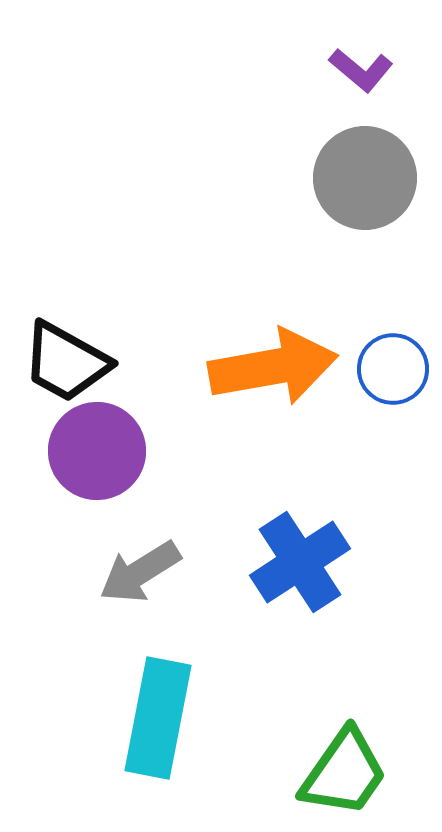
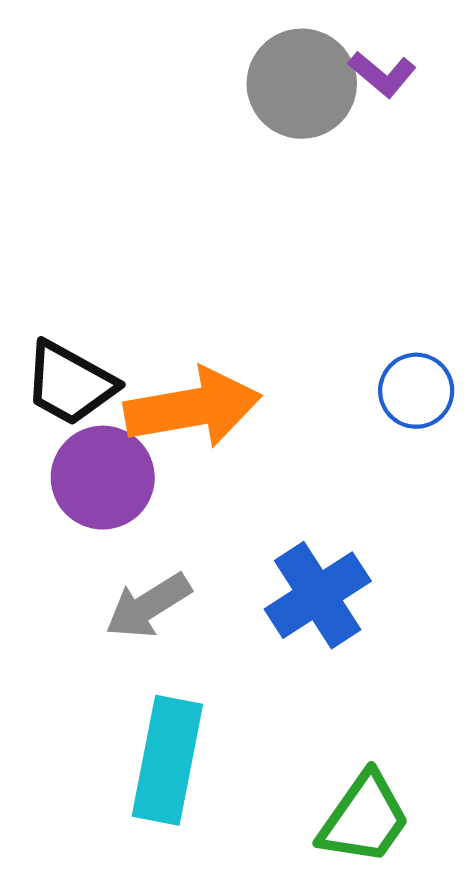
gray circle: (365, 178) -> (302, 84), moved
orange arrow: (273, 367) -> (193, 408), moved

